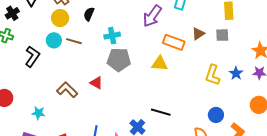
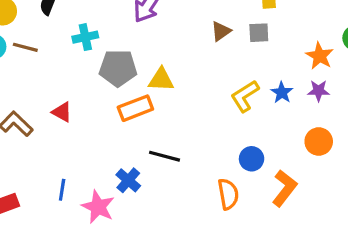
orange rectangle: (174, 42) -> (135, 108), moved, turned -40
gray pentagon: (119, 60) -> (118, 68), moved
yellow L-shape: (213, 75) -> (245, 96), turned 40

